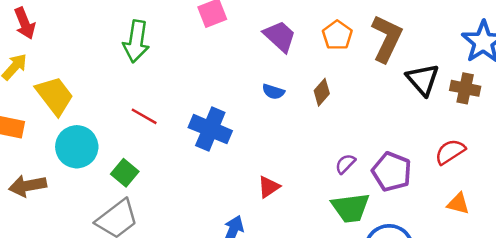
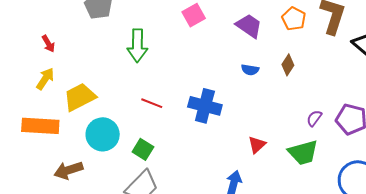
red arrow: (25, 23) -> (48, 44), size x0.7
yellow trapezoid: (55, 96) -> (80, 97), turned -72
green trapezoid: (351, 208) -> (303, 153), moved

